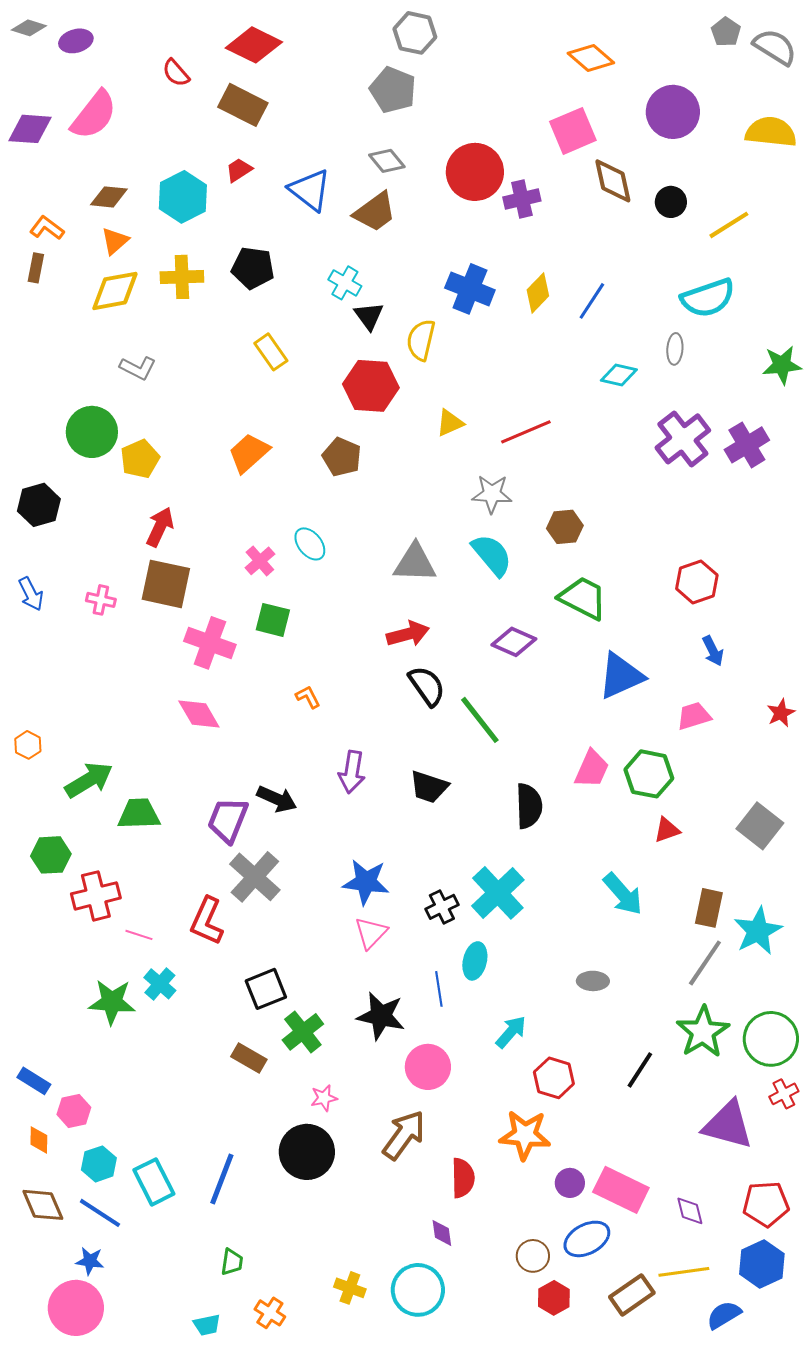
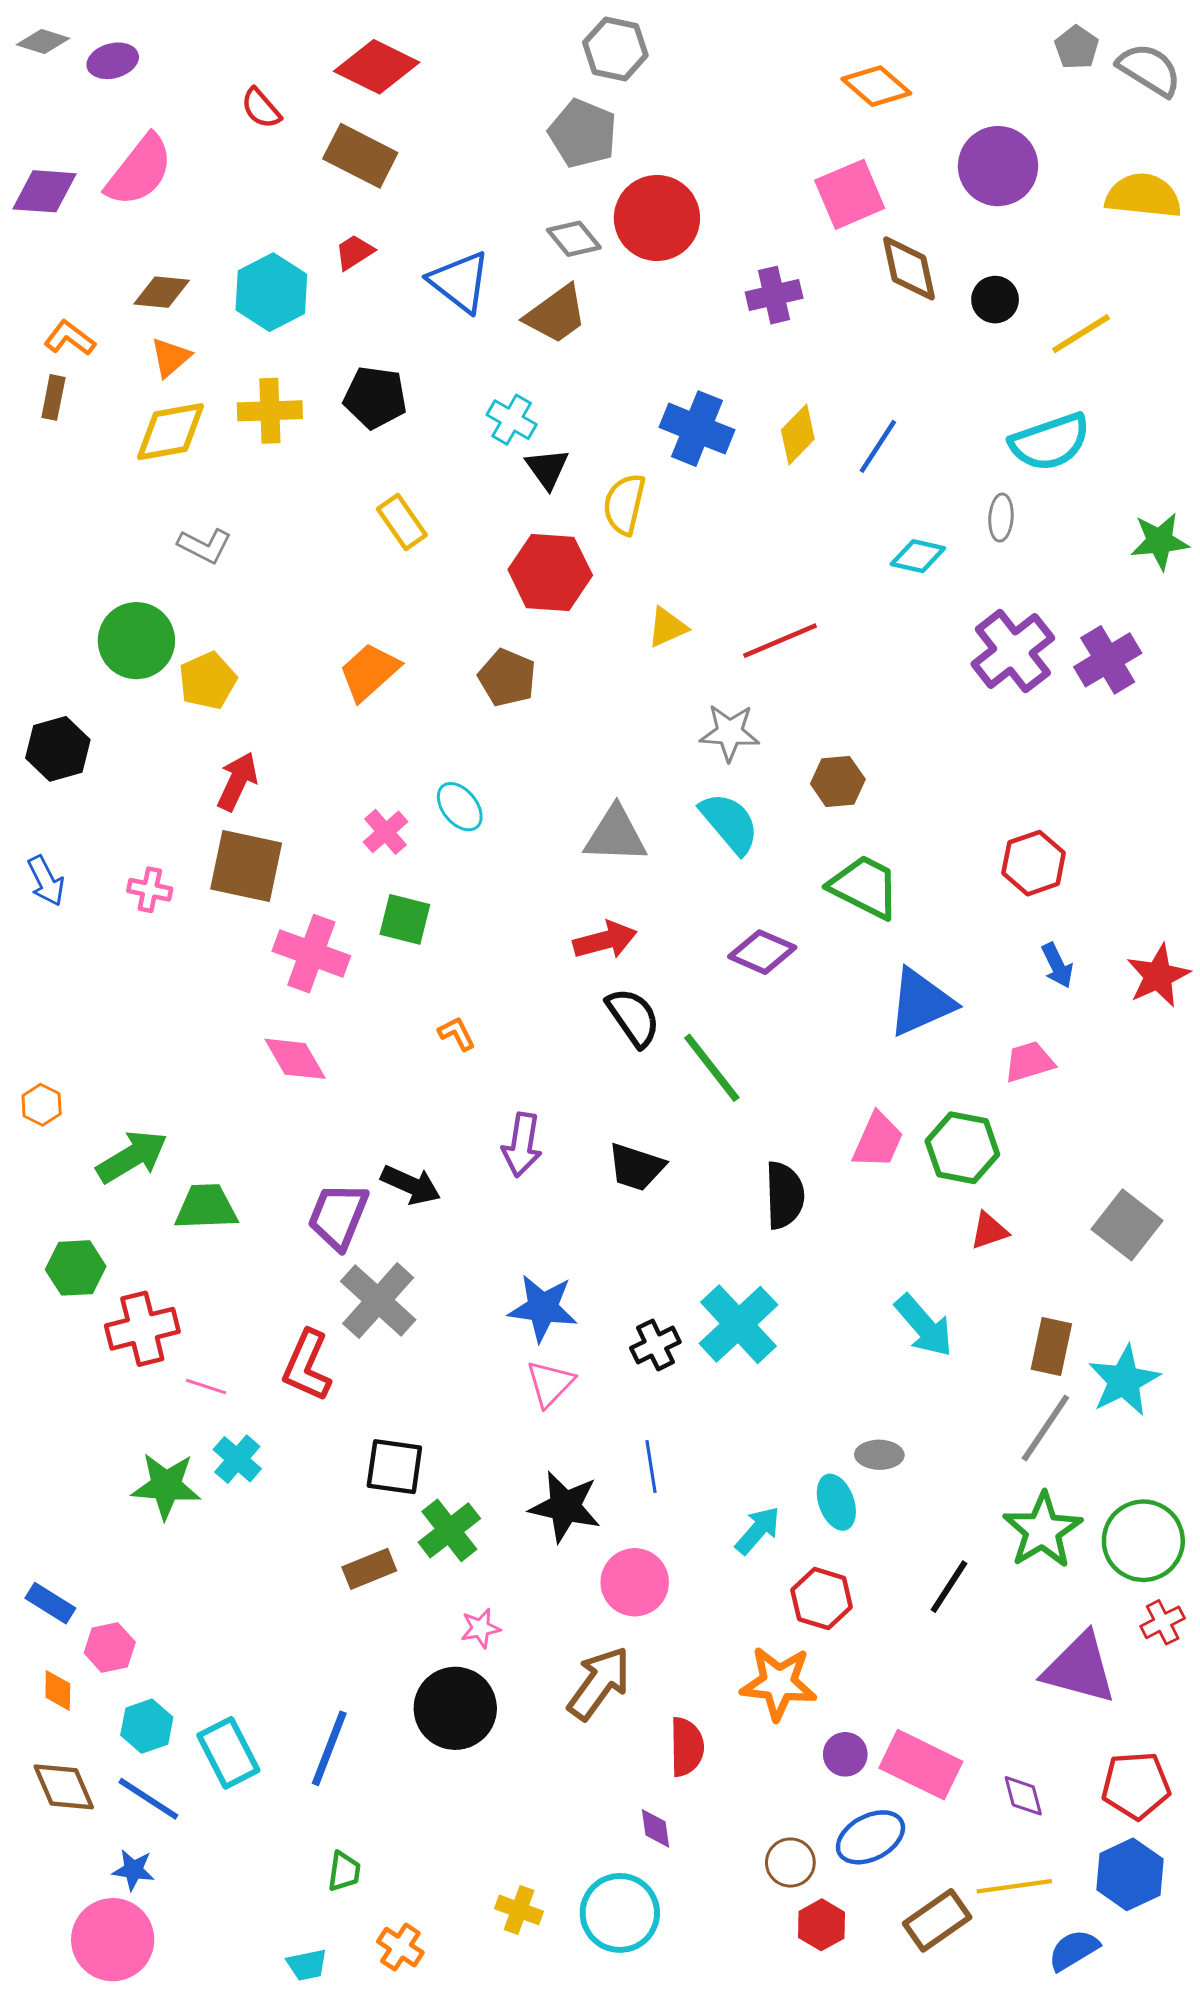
red circle: (475, 172) -> (657, 218), moved
red star: (781, 713) -> (1158, 976), moved, size x1.5
cyan ellipse: (475, 961) -> (836, 1502), moved, turned -33
black square: (266, 989) -> (394, 1467), turned 30
brown rectangle: (249, 1058) -> (369, 1569), turned -52

